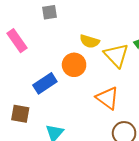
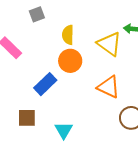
yellow semicircle: (90, 41) -> (68, 35), moved, turned 84

